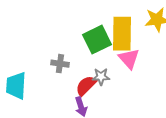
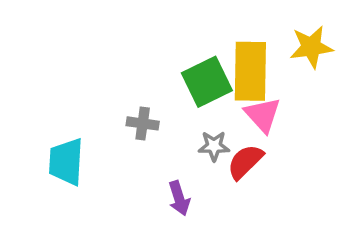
red semicircle: (86, 86) -> (245, 162), moved

